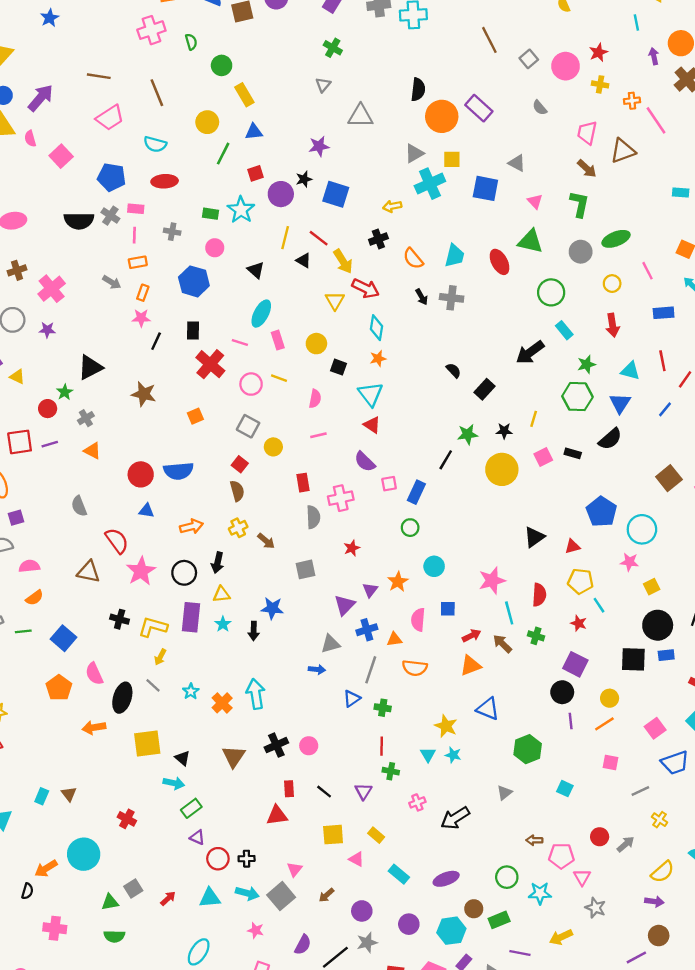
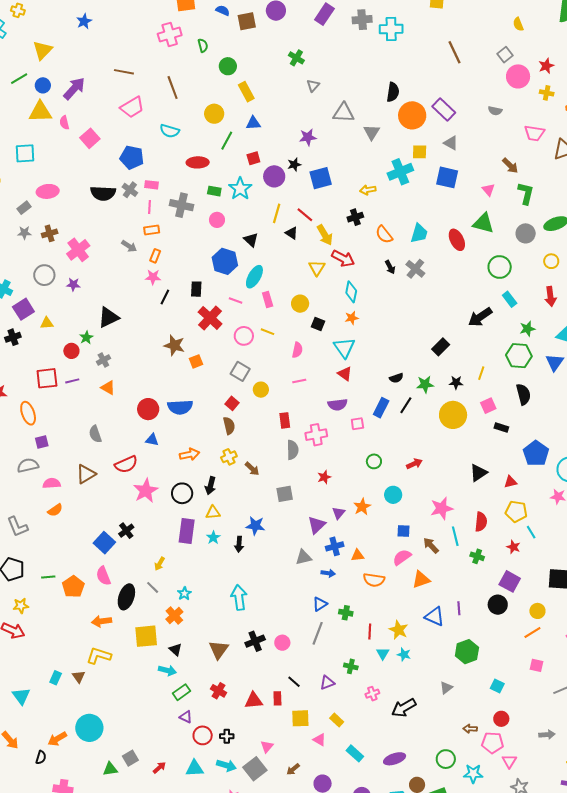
green cross: (333, 48) -> (296, 58), moved
gray square: (529, 59) -> (505, 55), moved
gray semicircle: (540, 108) -> (495, 111), turned -40
pink trapezoid: (587, 133) -> (534, 133), turned -95
gray triangle: (414, 153) -> (372, 132), moved, turned -30
gray triangle: (517, 163) -> (451, 143), moved
brown arrow: (587, 169) -> (510, 166), moved
red ellipse: (165, 181) -> (198, 162), moved
blue square: (336, 194) -> (321, 178), turned -35
gray cross: (172, 232) -> (181, 205), size x1.6
blue hexagon: (194, 281) -> (225, 261), moved
gray cross: (452, 298) -> (415, 269), turned 30
black semicircle: (454, 370) -> (396, 378), moved, turned 112
yellow triangle: (17, 377) -> (47, 323), turned -32
brown star: (144, 394) -> (174, 345), moved
black semicircle: (610, 439) -> (523, 394), moved, turned -65
black rectangle: (573, 453) -> (501, 428), moved
purple semicircle: (365, 462) -> (338, 405), turned -54
blue rectangle: (416, 492) -> (381, 408), moved
red semicircle: (117, 541) -> (126, 464), turned 100
brown triangle: (89, 572) -> (86, 474), moved, turned -45
black cross: (120, 619) -> (126, 531), turned 35
pink semicircle: (418, 620) -> (402, 557), moved, turned 48
yellow L-shape: (153, 627) -> (99, 656), moved
green line: (23, 631) -> (48, 577), moved
red arrow: (472, 636) -> (414, 464), moved
blue square: (63, 638) -> (104, 543), moved
brown arrow: (502, 644) -> (431, 546), moved
blue arrow: (317, 669) -> (328, 573), moved
gray line: (371, 670) -> (318, 633), moved
orange cross: (222, 703) -> (174, 616), moved
purple line: (571, 721) -> (459, 608), moved
red line: (382, 746) -> (370, 632), moved
red rectangle: (289, 789) -> (277, 698), moved
purple triangle: (363, 791) -> (327, 683), turned 35
red cross: (127, 819) -> (218, 691), moved
red circle: (600, 837) -> (501, 719), moved
gray arrow: (626, 844) -> (547, 735), turned 35

